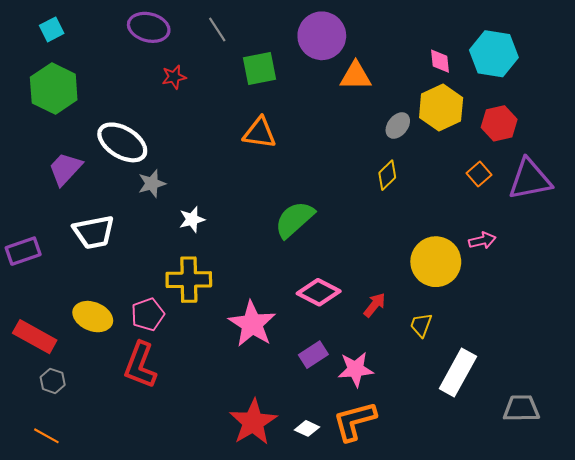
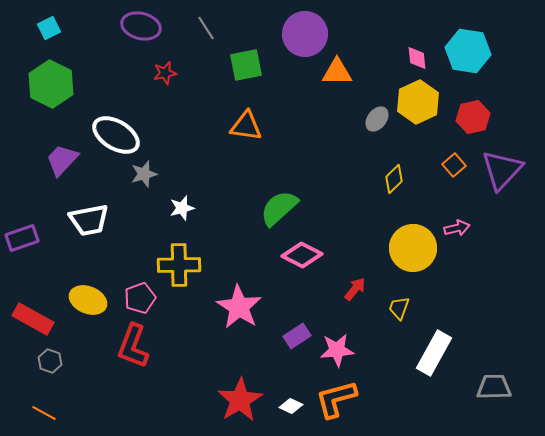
yellow diamond: (387, 175) -> (394, 179), moved
purple triangle: (530, 179) -> (502, 170), turned -36
pink diamond: (319, 292) -> (302, 255), moved

